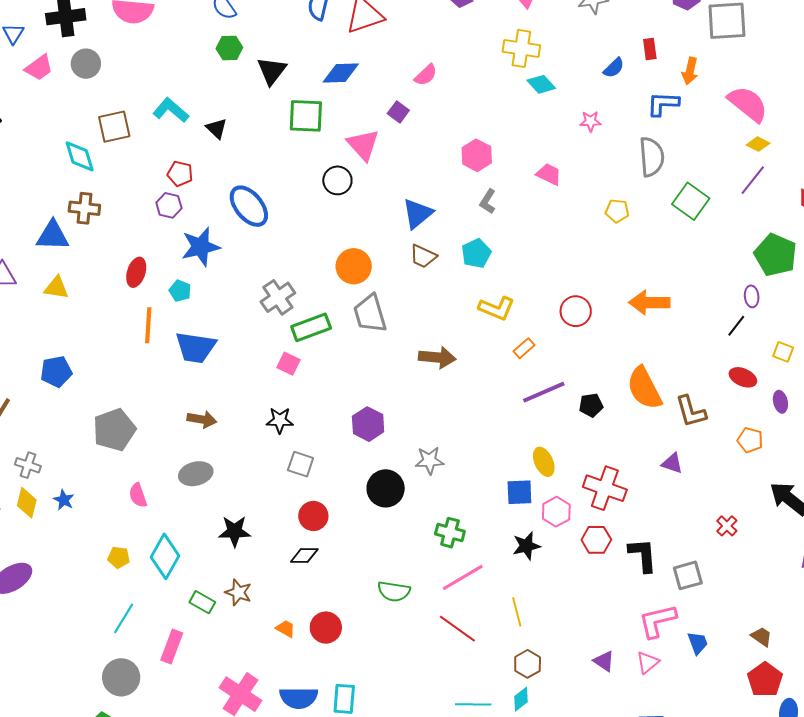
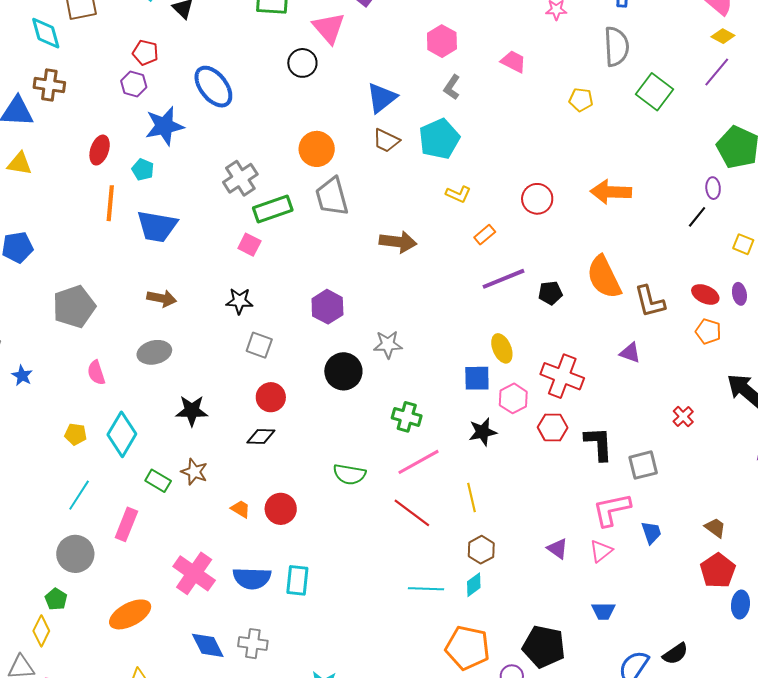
cyan pentagon: (476, 253) -> (439, 139), size x1.4
yellow L-shape: (497, 308) -> (458, 194), size x0.7
red ellipse: (743, 377) -> (705, 294), moved

